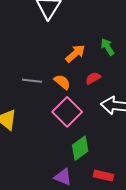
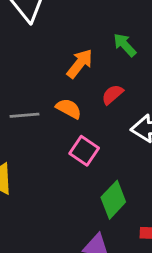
pink square: (67, 112) -> (84, 151), size x0.7

